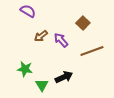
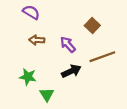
brown arrow: (41, 36) -> (37, 40), moved, turned 40
black arrow: (64, 77) -> (71, 71), moved

